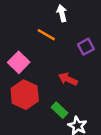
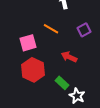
orange line: (46, 35) -> (51, 29), moved
pink square: (19, 62) -> (28, 43), turned 30

